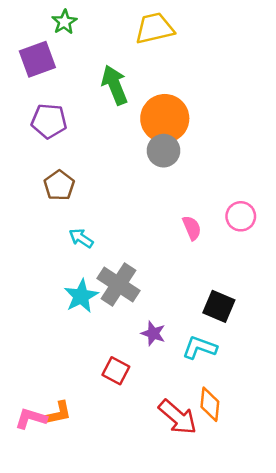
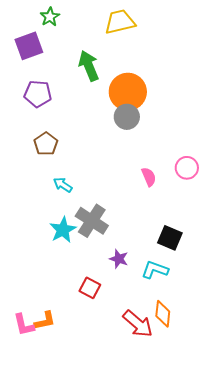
pink L-shape: (31, 418) -> (24, 325), turned -120

